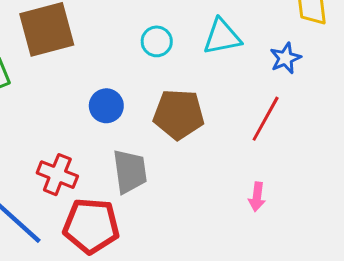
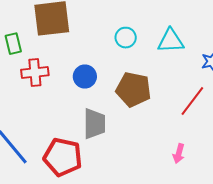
red cross: (57, 175) -> (35, 72), moved, turned -36

